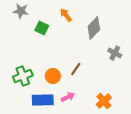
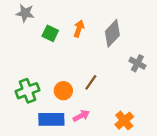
orange arrow: (66, 15) -> (79, 29), moved, turned 56

